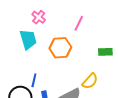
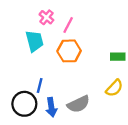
pink line: (79, 23) -> (68, 25), moved
yellow semicircle: (90, 81) -> (114, 88), moved

